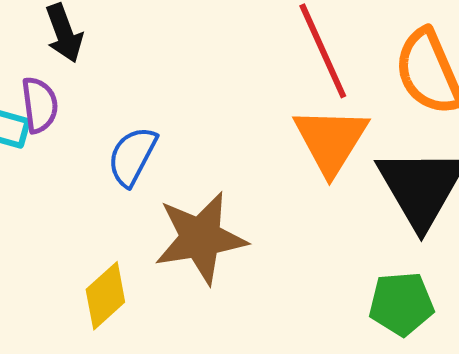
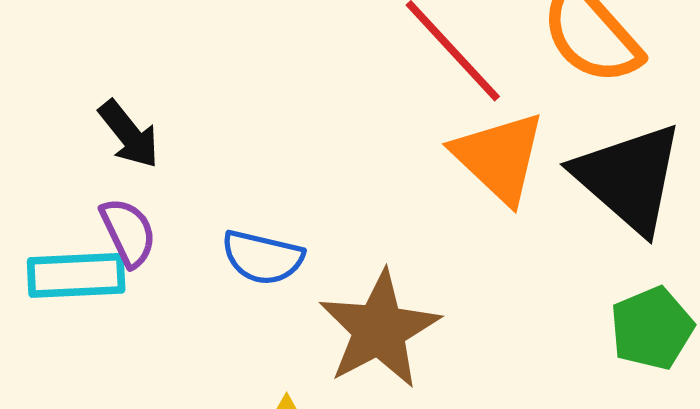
blue semicircle: (132, 156) -> (263, 257), turned -86

